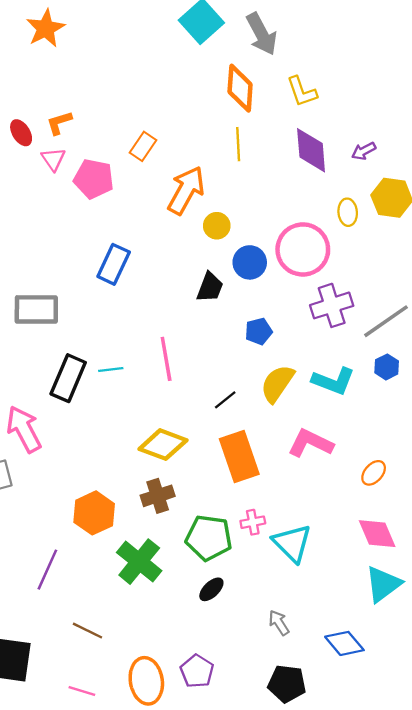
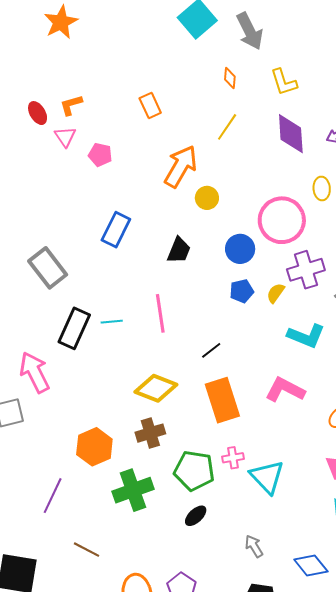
orange diamond: (240, 88) -> (230, 78), size x0.5
yellow line: (238, 144) -> (227, 127), turned 36
orange rectangle: (143, 146) -> (150, 105), moved, turned -60
pink pentagon: (94, 179) -> (100, 155), size x0.7
blue circle: (250, 262) -> (240, 249), moved
black trapezoid: (210, 287) -> (179, 250), moved
gray rectangle: (36, 309) -> (48, 268), turned 51
yellow semicircle: (277, 384) -> (276, 293), moved, size x0.6
green cross: (139, 562) -> (133, 490), turned 30

